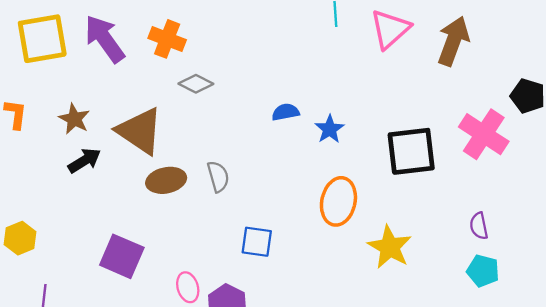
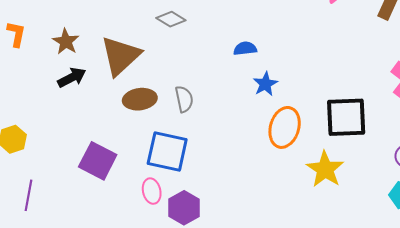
blue star: (330, 129) -> (265, 84), moved
brown triangle: (140, 131) -> (121, 56), turned 39
black square: (411, 151) -> (346, 117), moved
blue square: (257, 242) -> (167, 152), moved, size x1.5

